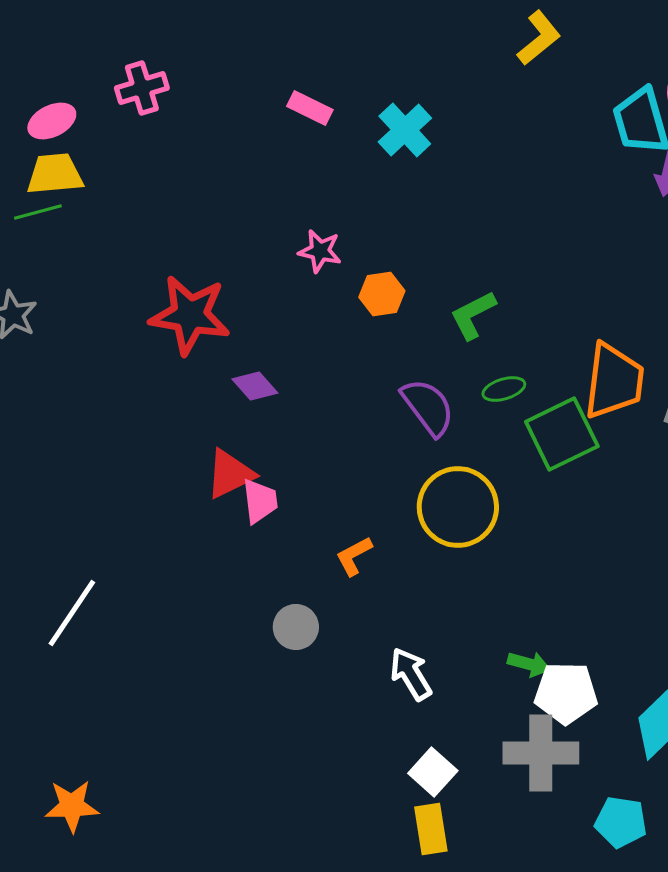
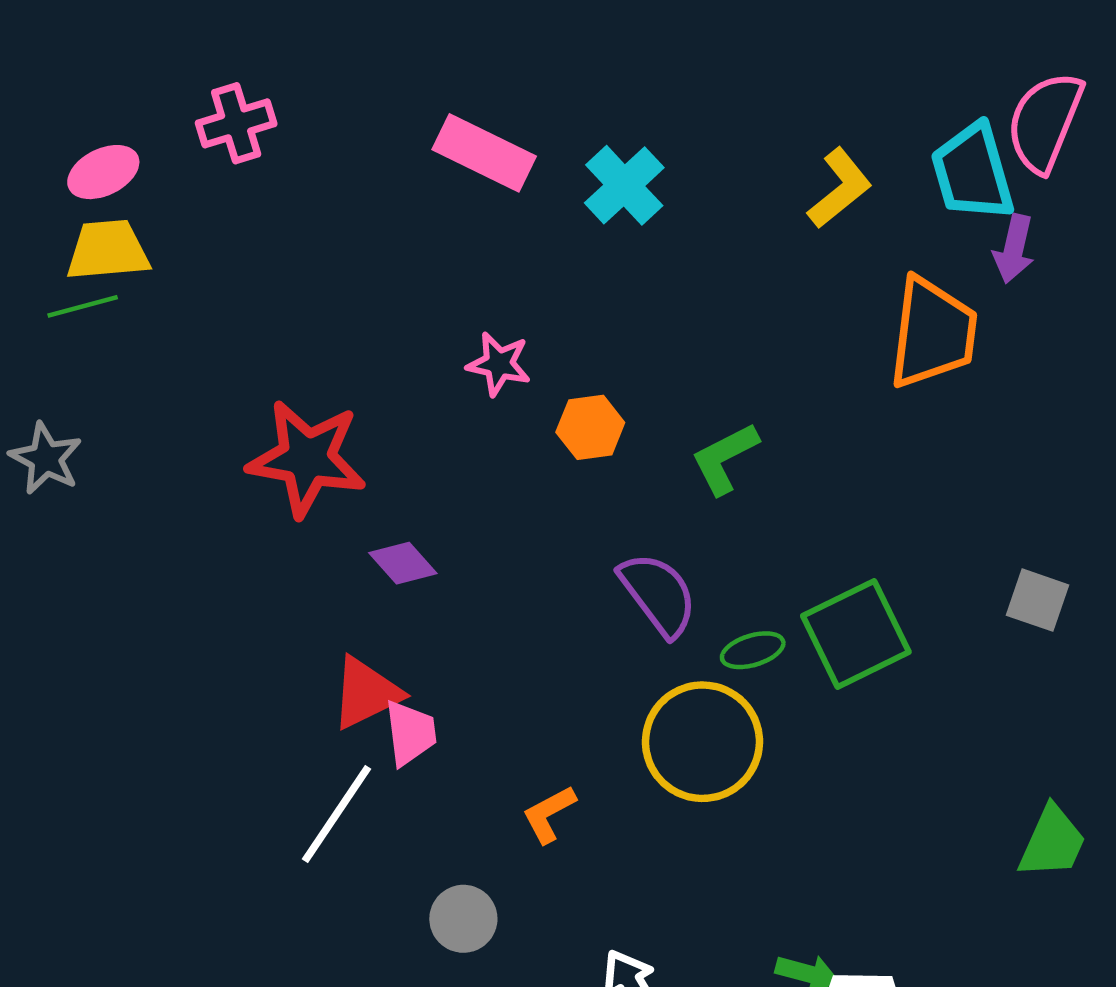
yellow L-shape: (539, 38) -> (840, 188), moved
pink rectangle: (310, 108) -> (484, 153), size x1.5
orange trapezoid: (614, 381) -> (933, 333), moved
green ellipse: (504, 389) -> (753, 650), moved
white line: (72, 613) -> (336, 814), moved

